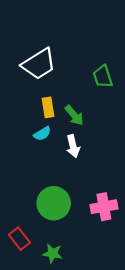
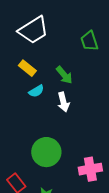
yellow rectangle: (48, 107) -> (27, 68), moved, turned -42
pink cross: (104, 207) -> (90, 169), moved

